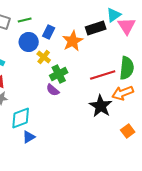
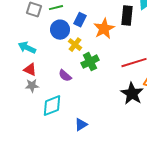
black rectangle: (96, 28) -> (127, 16), turned -66
purple semicircle: (53, 90) -> (65, 76), moved
blue triangle: (29, 137) -> (81, 125), moved

